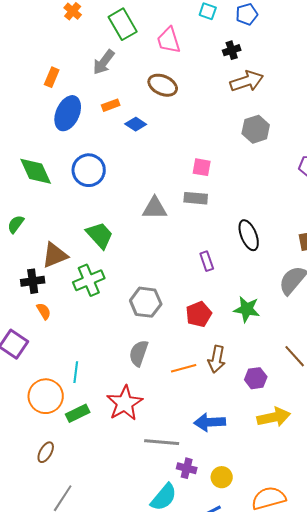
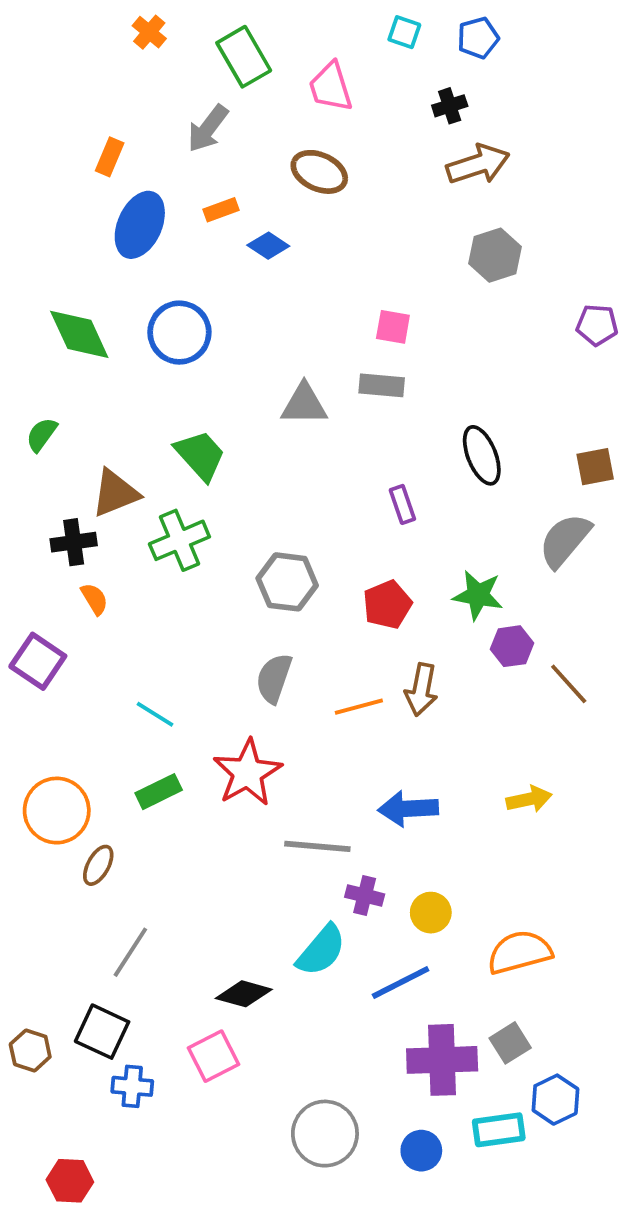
cyan line: (76, 372) -> (155, 714), turned -65
purple hexagon: (256, 378) -> (512, 646), moved
orange circle: (46, 396) -> (57, 811), moved
yellow arrow: (274, 417) -> (529, 799), size x0.7

